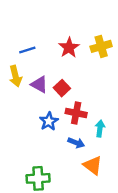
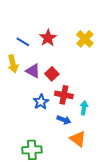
yellow cross: (101, 46) -> (85, 39), turned -30
red star: (69, 48) -> (48, 38), moved
blue line: (27, 50) -> (23, 42), turned 48

